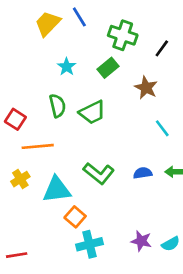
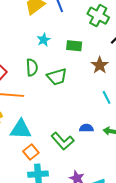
green cross: (123, 35) -> (98, 16), moved
green rectangle: (108, 68) -> (74, 46), turned 35
green L-shape: (99, 173) -> (63, 141), moved

